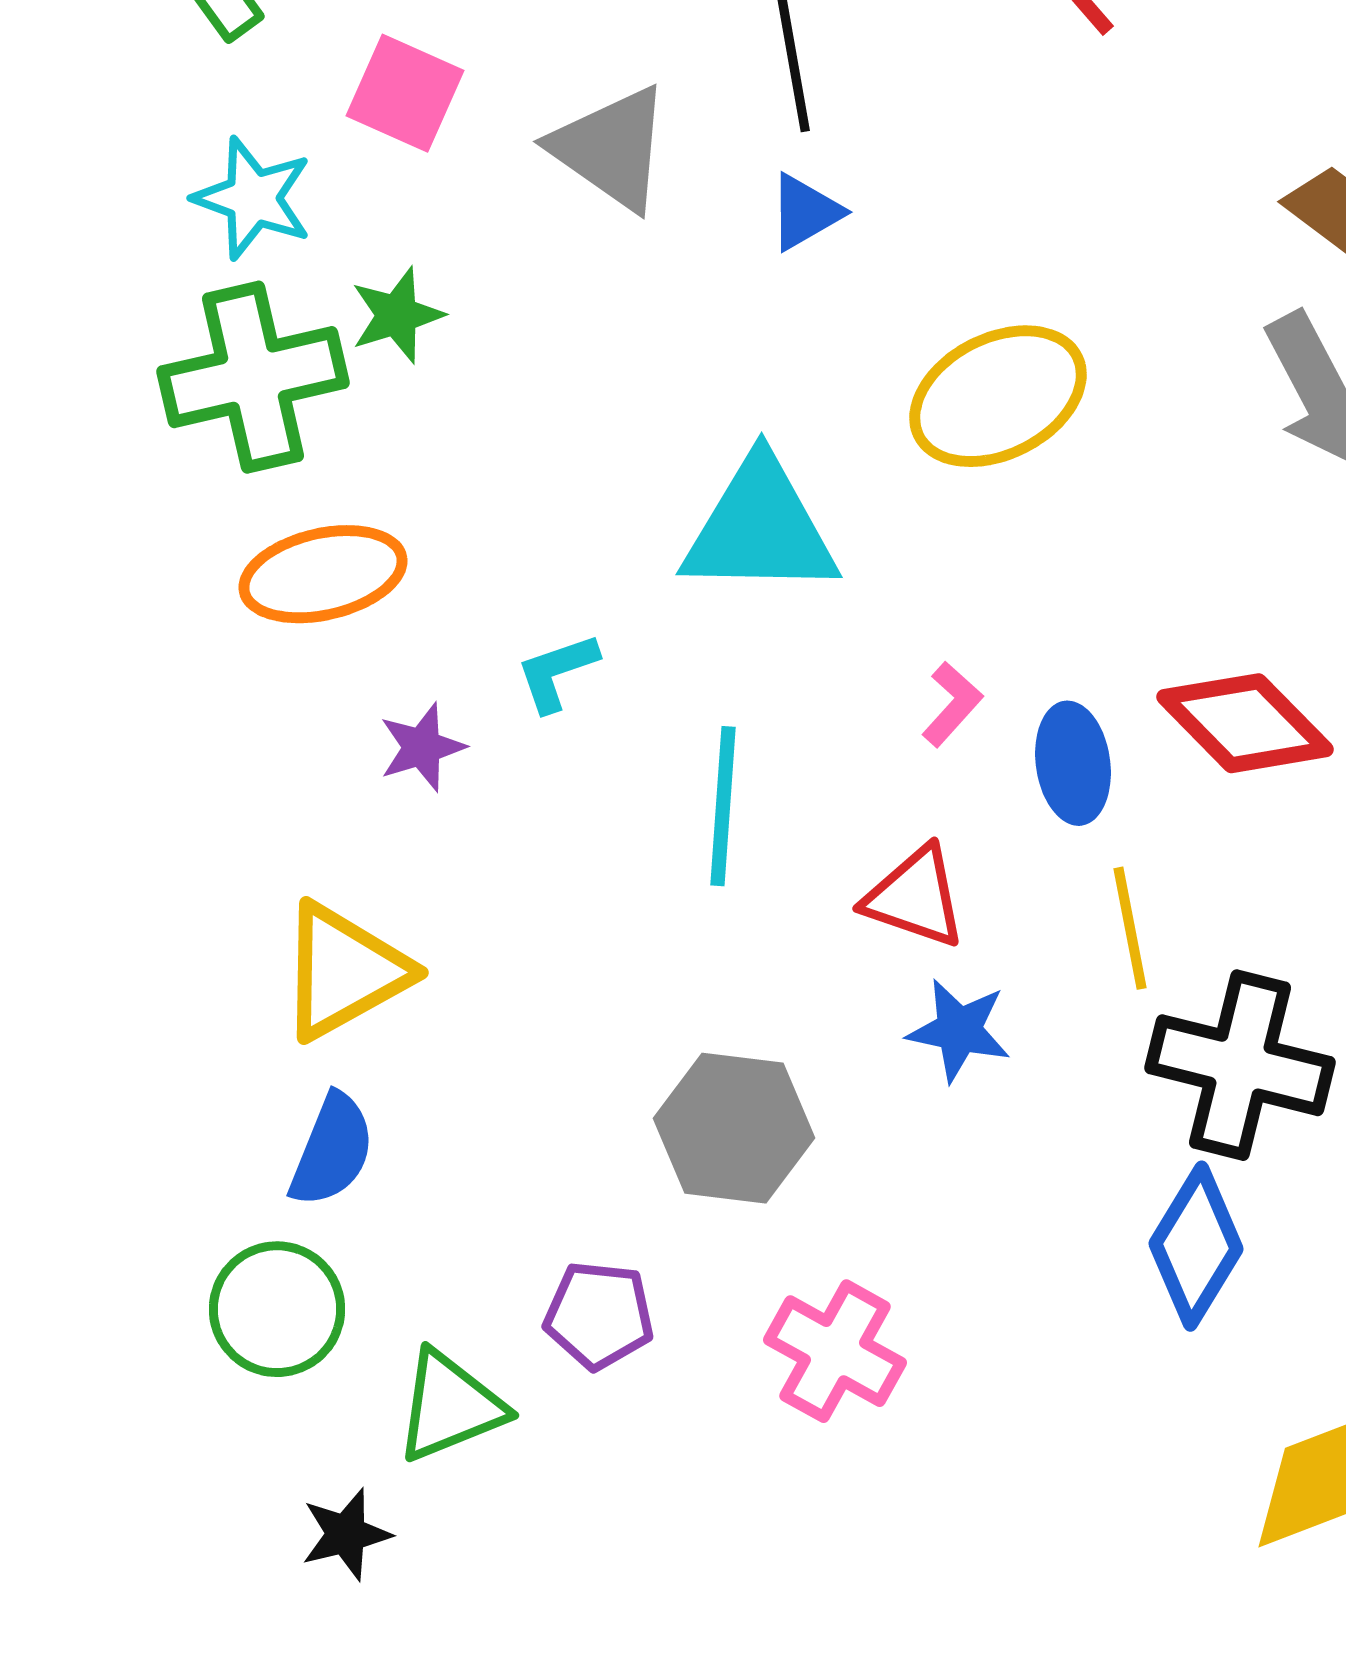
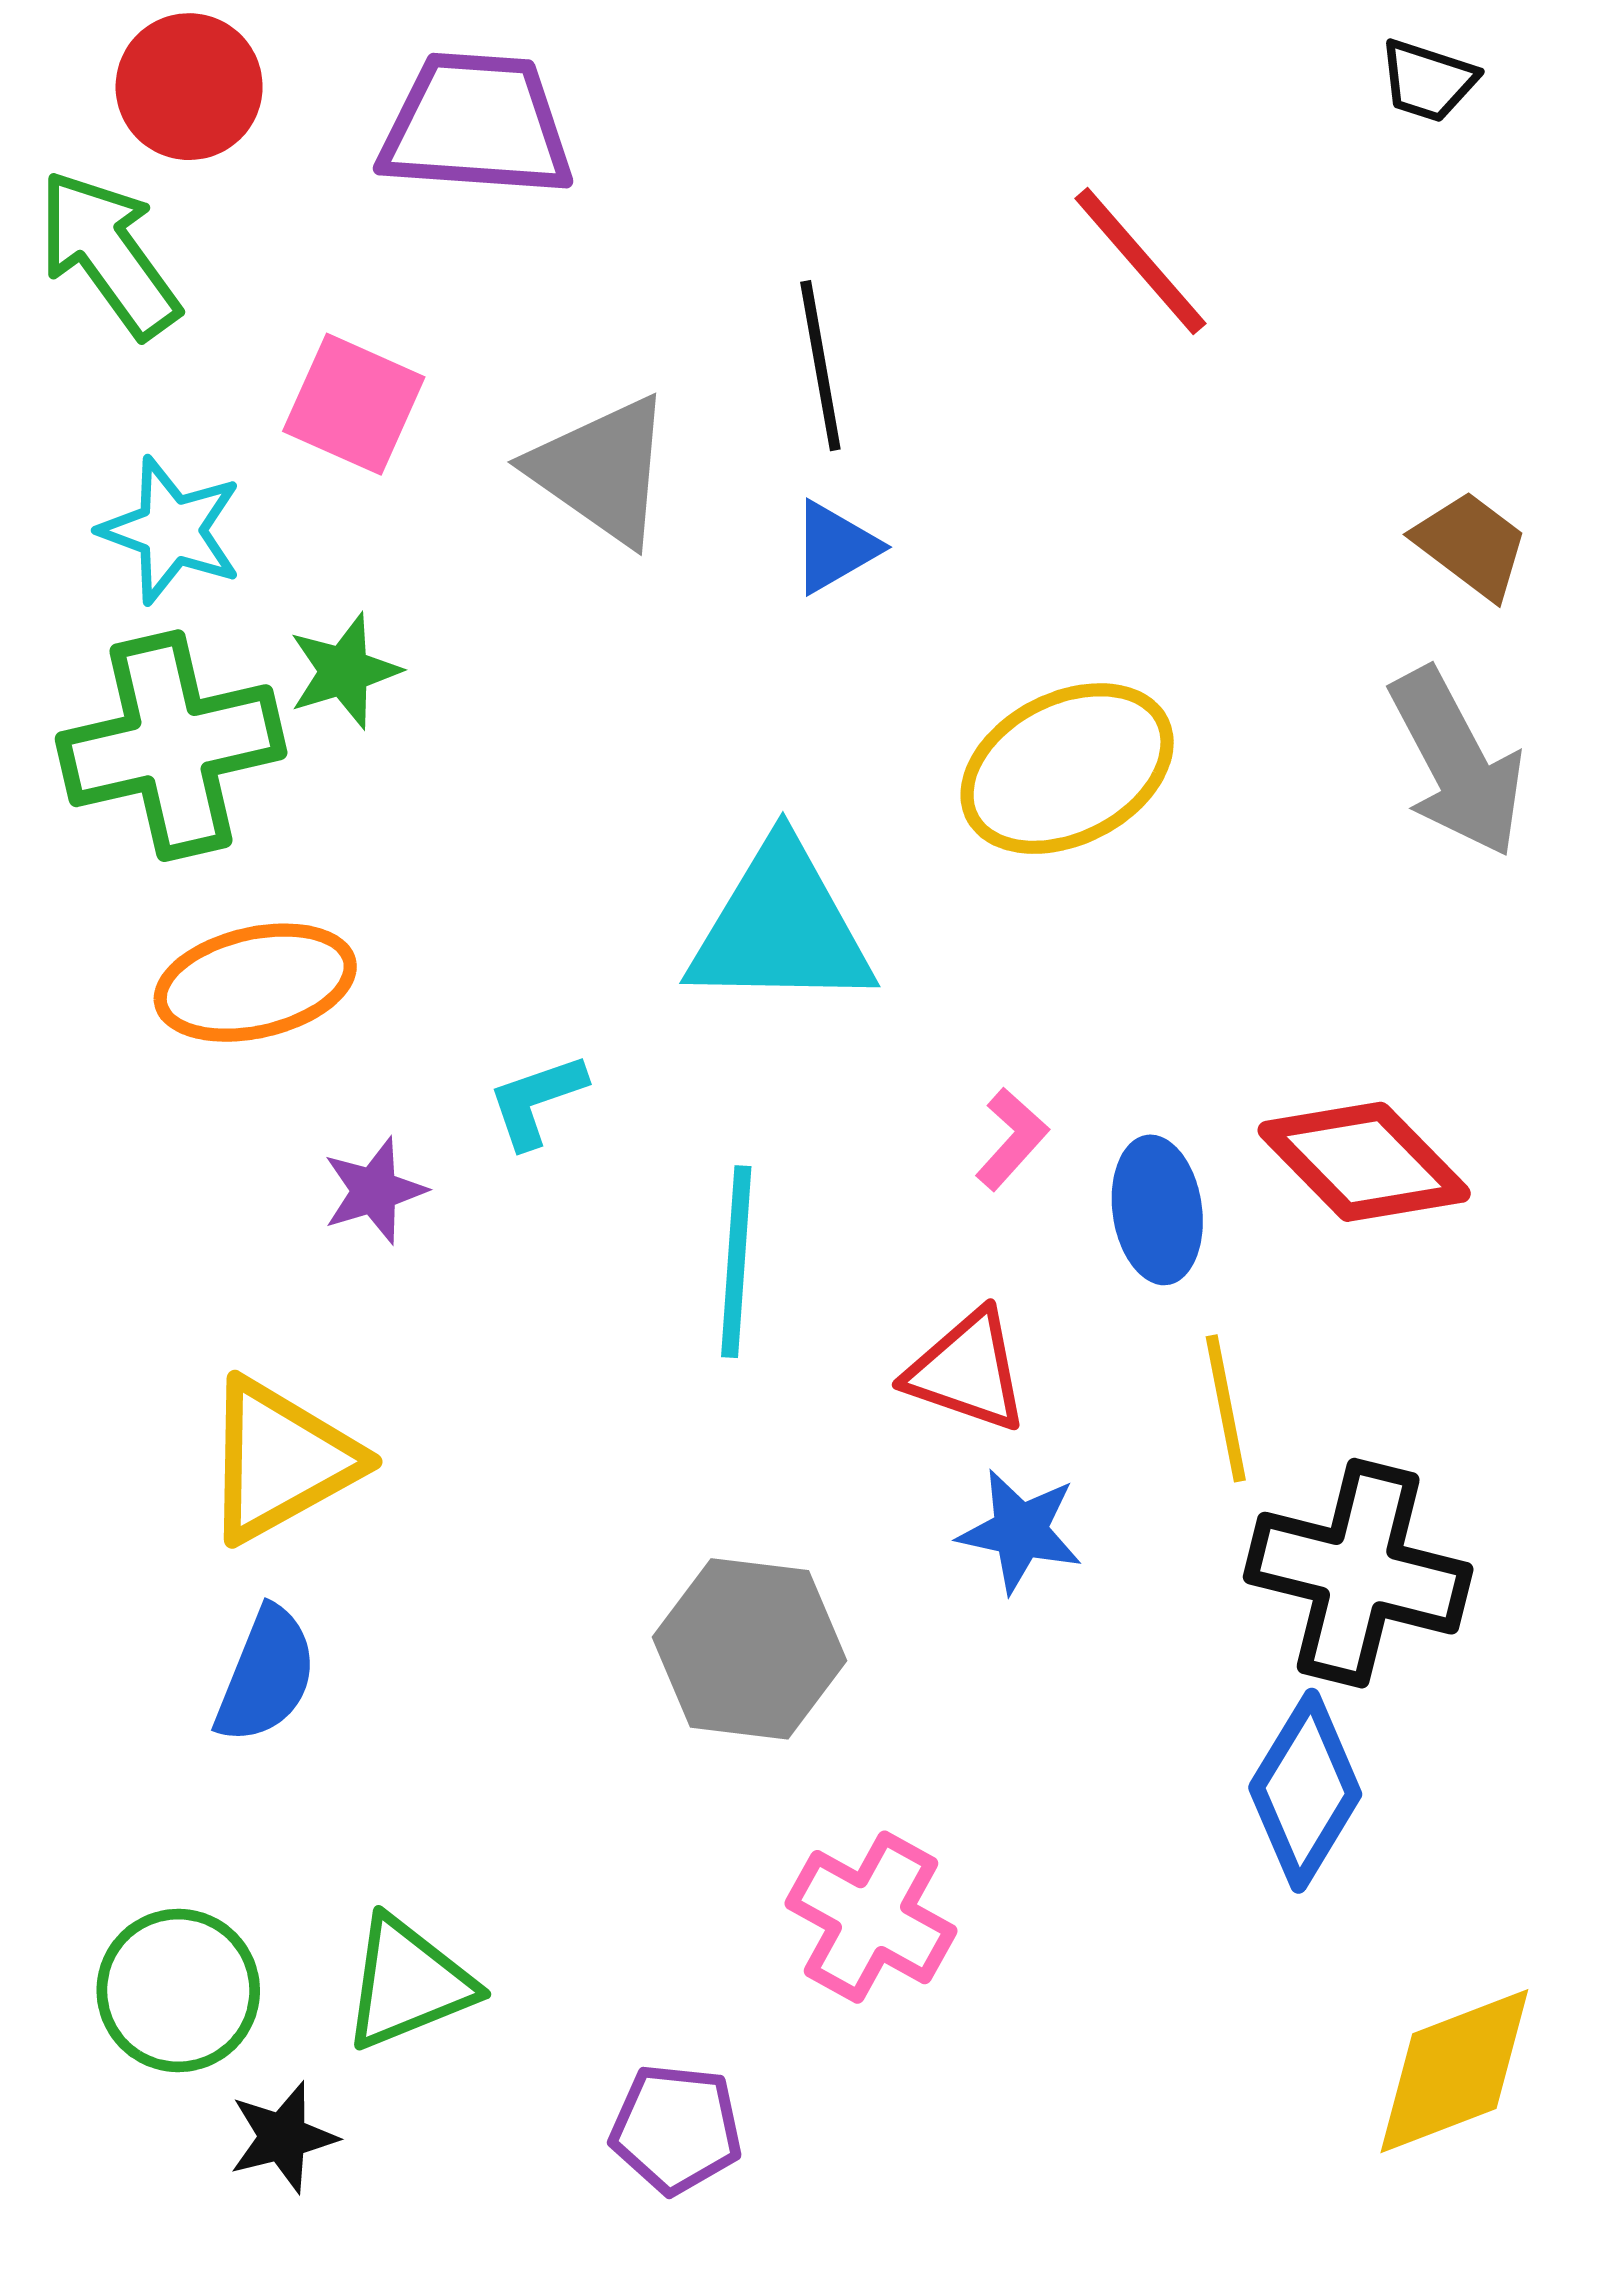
green circle: (277, 1309) -> (178, 1990), moved
purple pentagon: (599, 1315) -> (676, 2129), moved

